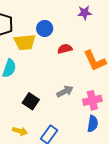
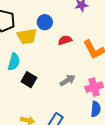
black square: (31, 101) -> (29, 80), moved

